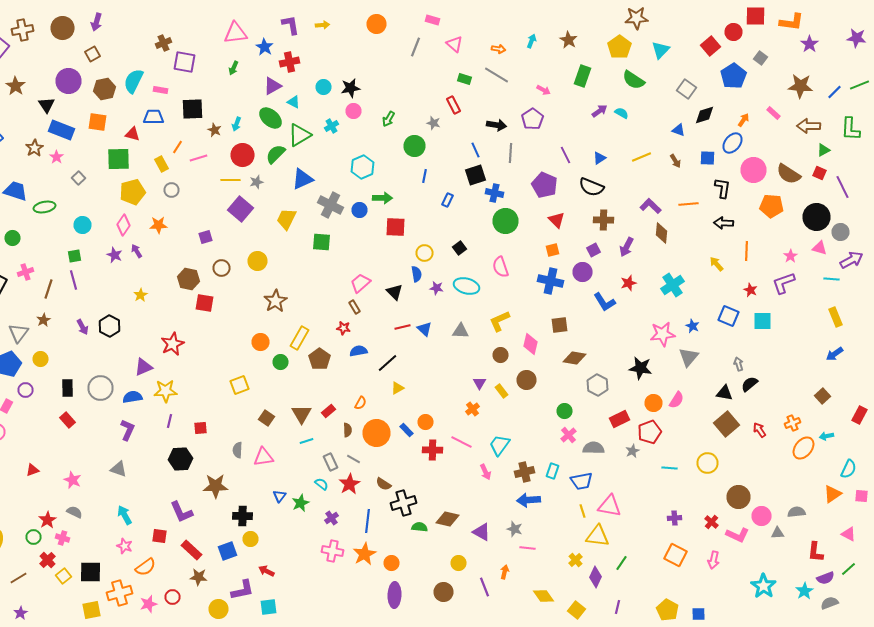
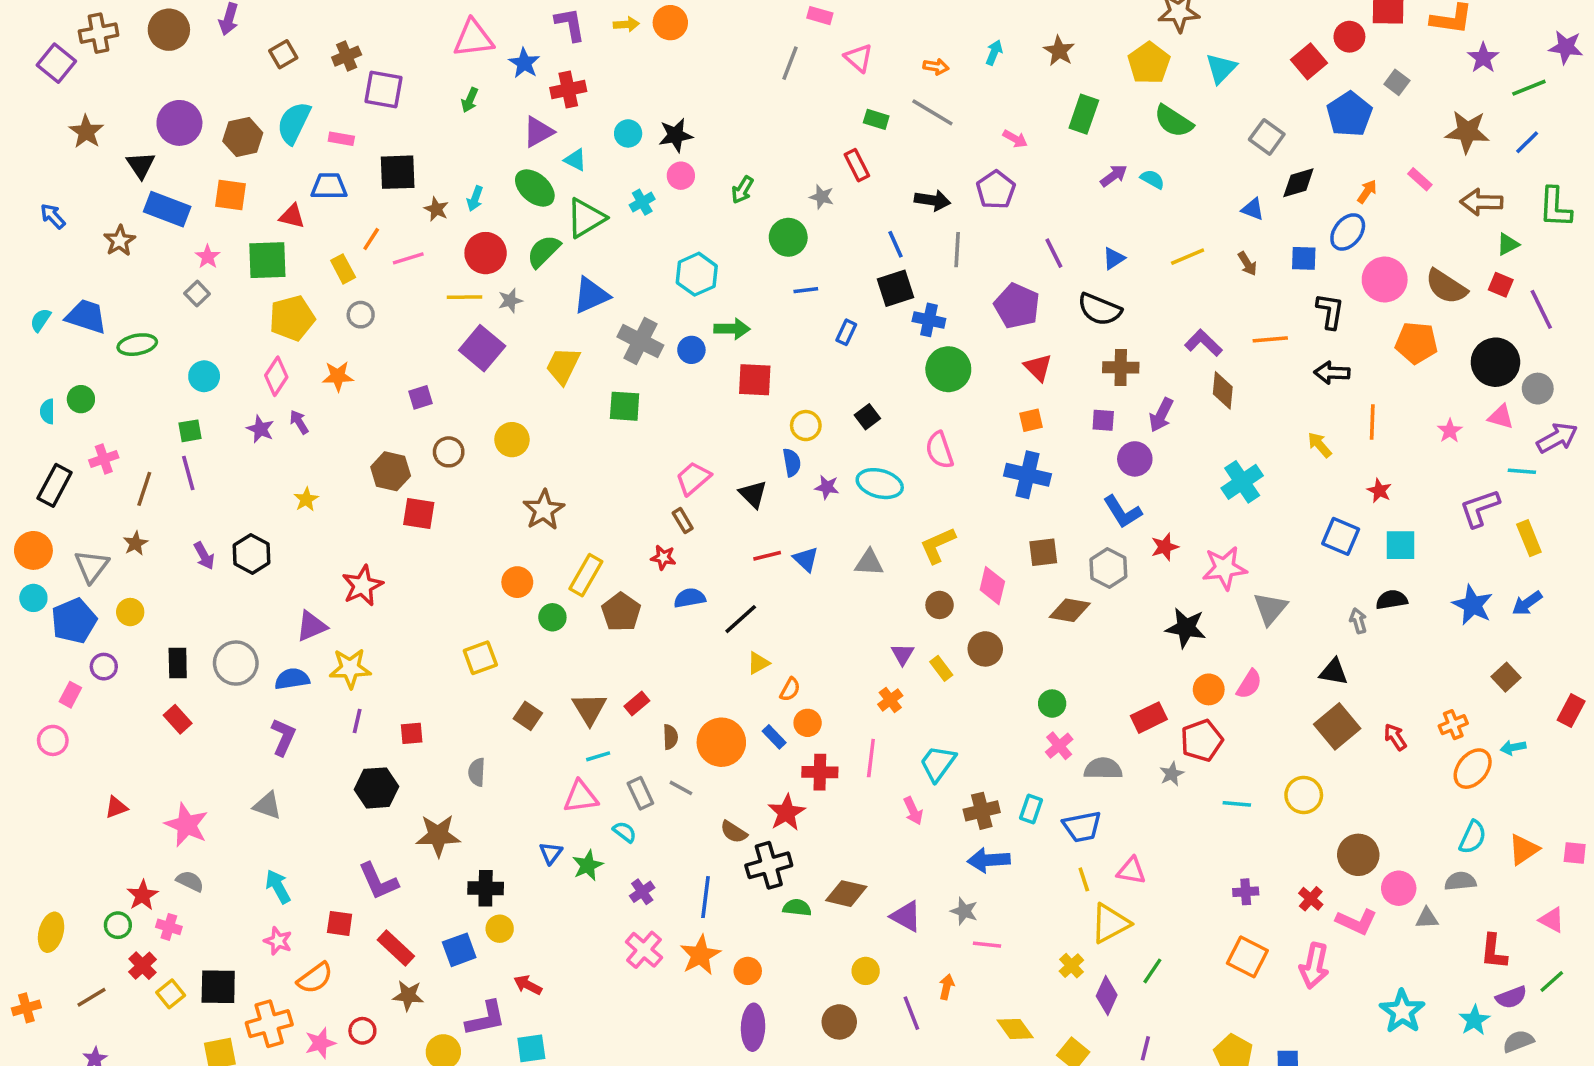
orange circle: (376, 24) -> (670, 23), moved
brown square: (92, 54) -> (283, 54), moved
green line: (860, 85) -> (1529, 88), moved
pink star: (56, 157) -> (208, 257), moved
blue line: (424, 176) -> (806, 290), turned 72
purple square: (594, 250) -> (1103, 420), turned 32
purple circle: (582, 272) -> (1135, 459), moved
red star: (628, 283) -> (1165, 547), moved
purple L-shape: (784, 283) -> (1480, 508), moved
blue star: (692, 326) -> (1473, 605), moved, size x1.6
black semicircle: (750, 384) -> (1392, 600), moved, turned 30
gray hexagon: (598, 385) -> (1108, 568), moved
orange semicircle: (360, 403) -> (790, 689), moved
pink line: (462, 442) -> (871, 758), turned 70
pink triangle: (264, 457) -> (581, 797), moved
cyan semicircle: (848, 469) -> (1473, 837), moved
pink star: (72, 480) -> (186, 825), size x1.4
red star: (350, 484) -> (786, 813), moved
pink triangle: (610, 506) -> (1131, 871), size x0.7
yellow triangle: (598, 536) -> (1110, 923), turned -35
pink cross: (332, 551) -> (644, 950), turned 30
pink arrow: (714, 560) -> (1314, 966), size x1.4

